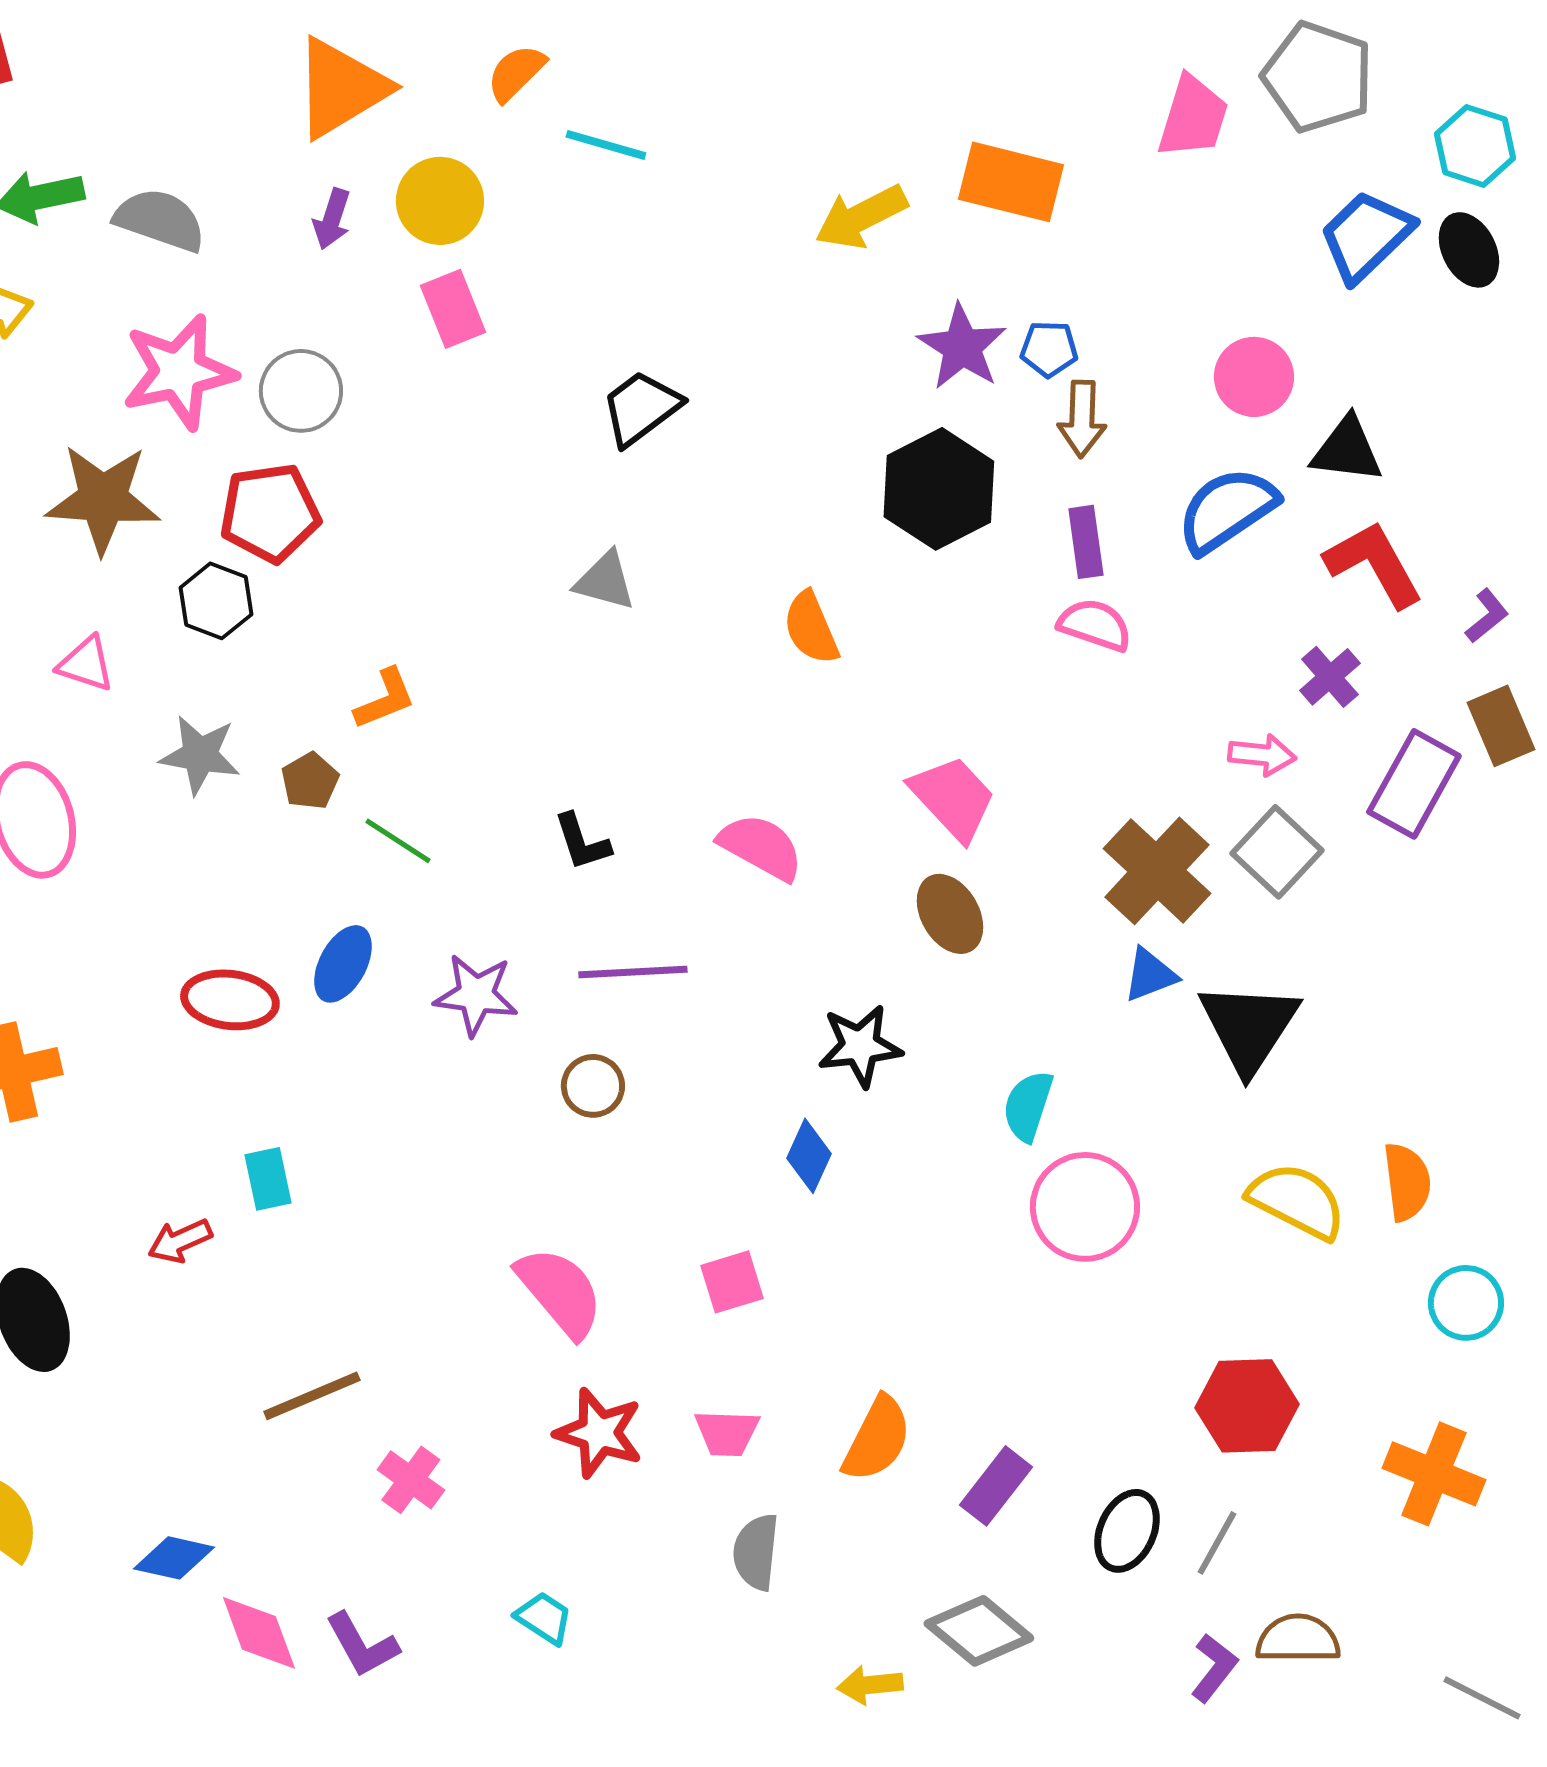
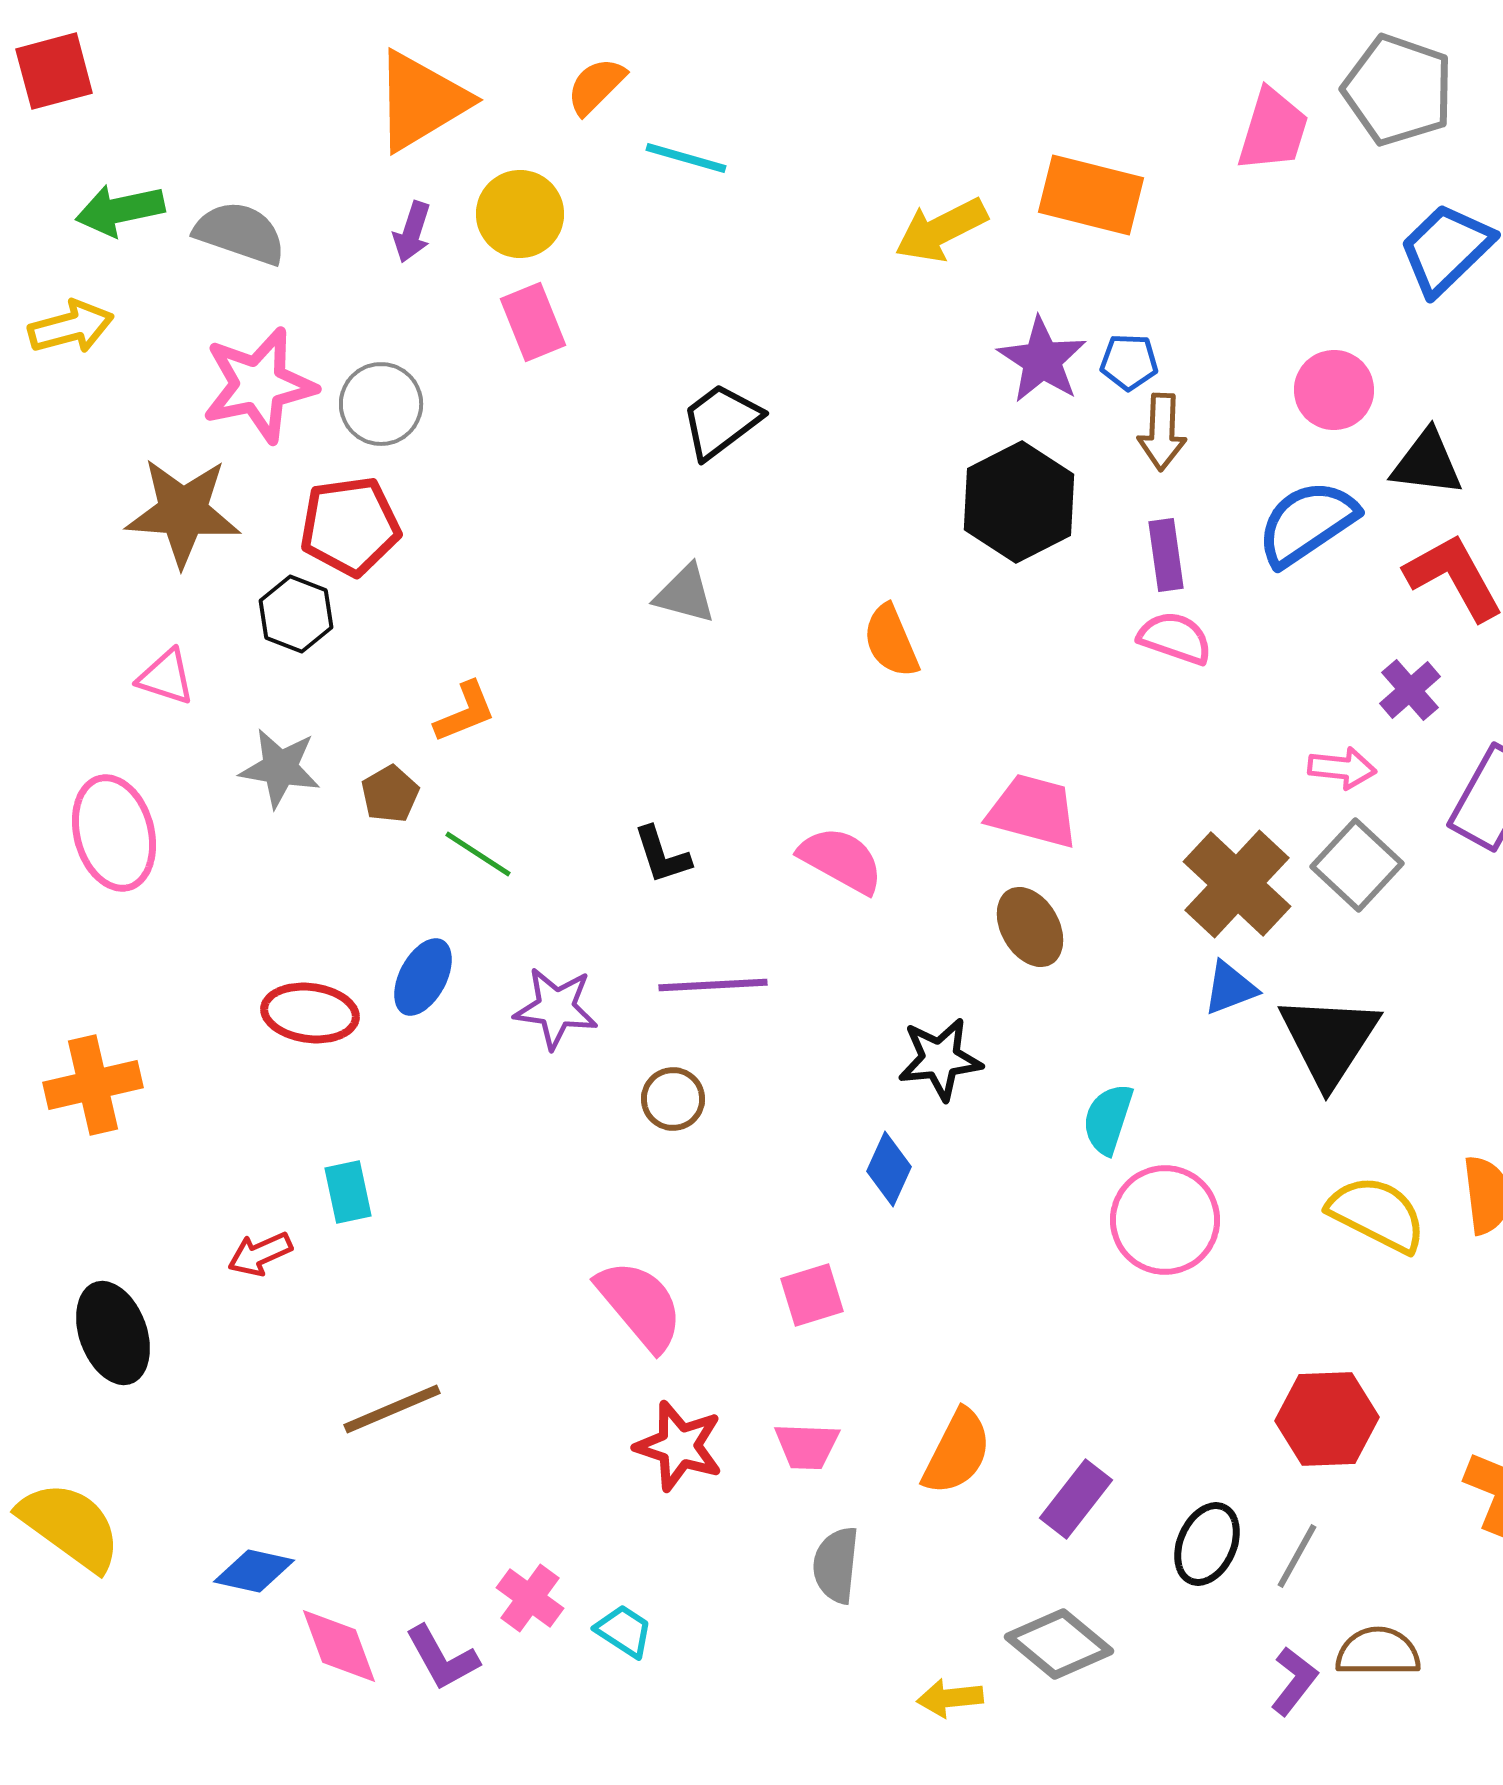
pink trapezoid: (953, 798) -> (1033, 811), turned -32
pink cross: (411, 1480) -> (530, 1598), moved

